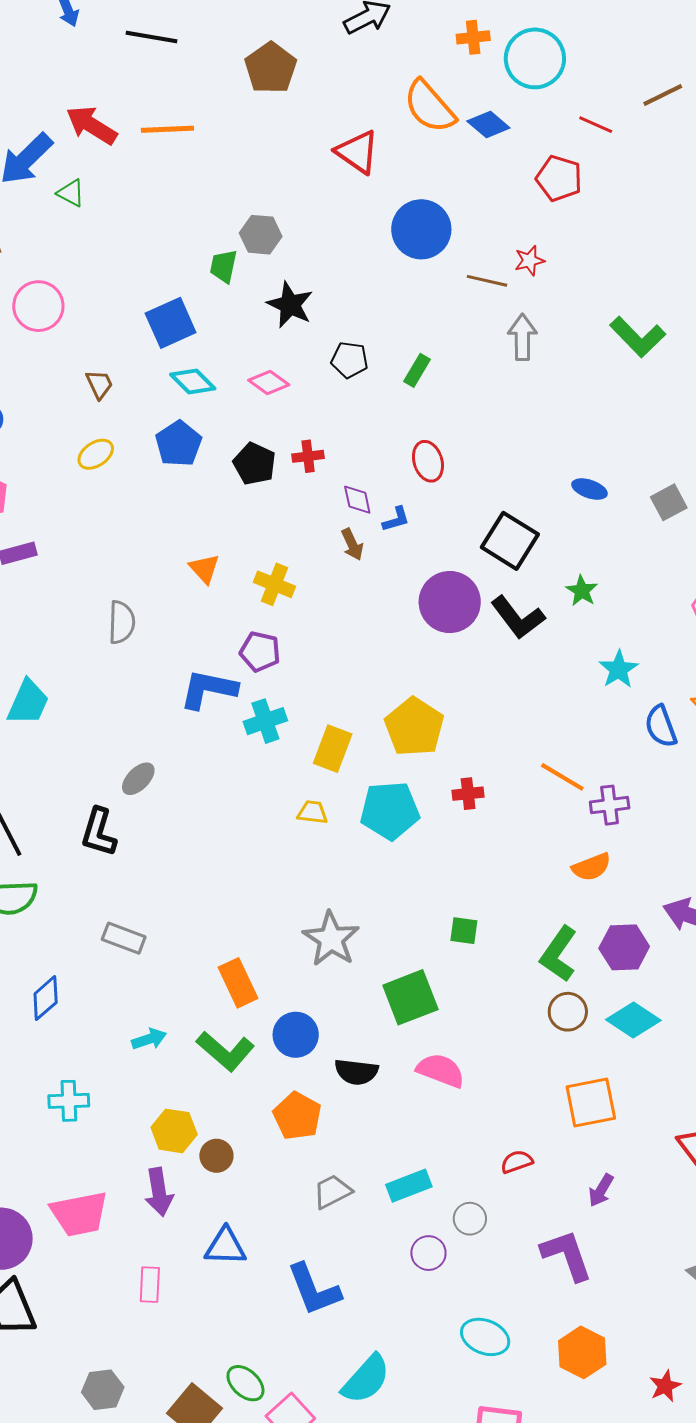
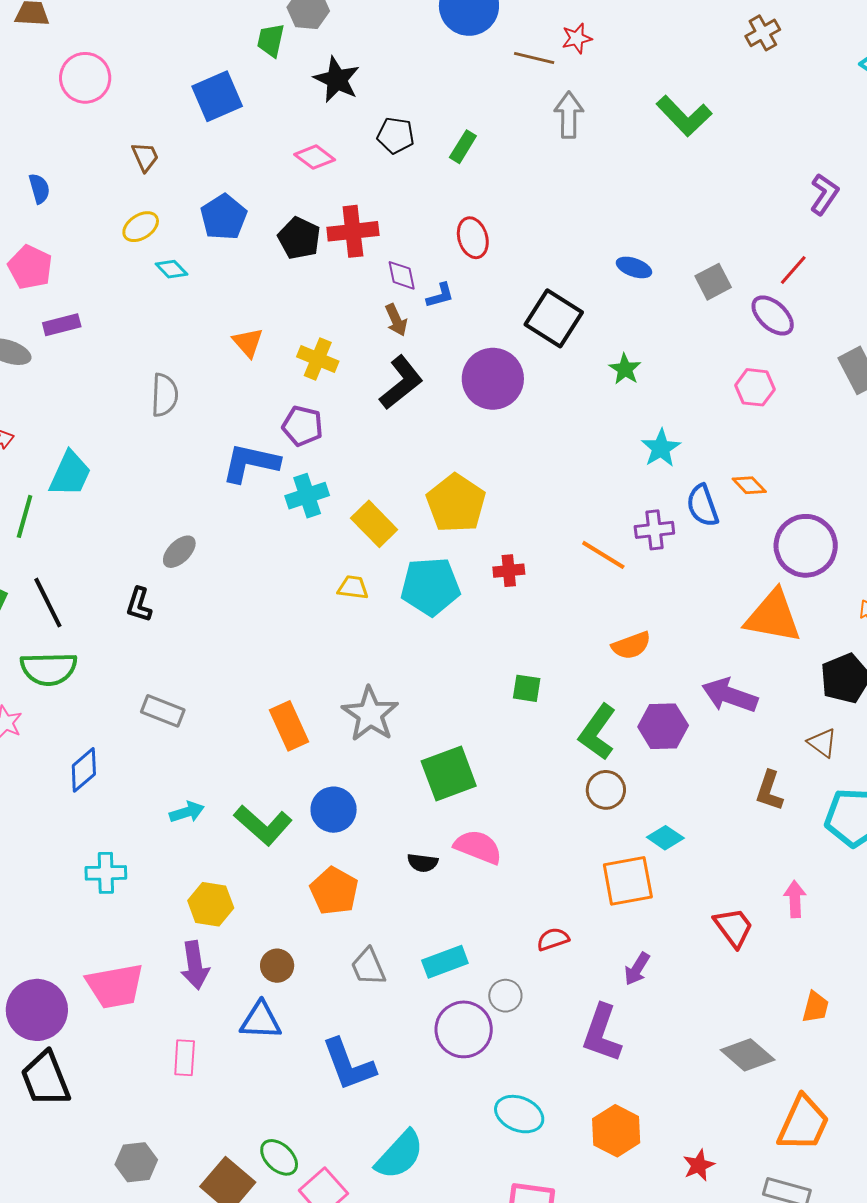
cyan diamond: (193, 381) -> (171, 269), moved, size x0.7
red cross: (308, 456) -> (353, 231), size x1.6
black L-shape: (518, 618) -> (401, 383), moved, turned -92
yellow rectangle: (333, 749) -> (374, 524), turned -66
purple cross: (610, 805) -> (654, 530), moved
black L-shape: (99, 832) -> (139, 605), size x0.7
green square: (464, 931) -> (527, 688), moved
orange rectangle: (238, 983) -> (289, 726), moved
cyan diamond: (633, 1020) -> (665, 838), moved, size x0.7
black semicircle: (356, 1072) -> (423, 863), moved, size x0.7
brown circle: (216, 1156) -> (277, 966), moved
gray trapezoid: (332, 1192) -> (368, 967), turned -87
purple circle: (428, 1253) -> (464, 1029), size x1.6
purple L-shape: (567, 1255) -> (602, 1033), turned -142

